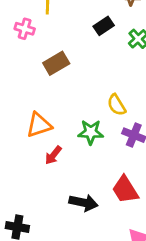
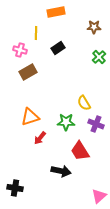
black rectangle: (104, 26) -> (58, 48), moved
brown rectangle: (56, 63) -> (28, 72), moved
red trapezoid: (125, 190) -> (80, 151), moved

